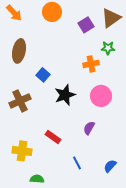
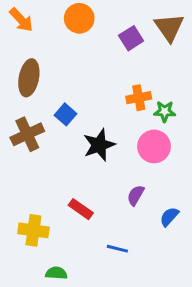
brown triangle: (111, 18) -> (169, 27), turned -30
green star: (108, 48) -> (165, 111), moved
brown cross: (20, 101) -> (27, 134), moved
blue line: (77, 163) -> (117, 249), turned -48
blue semicircle: (110, 166) -> (169, 217), moved

